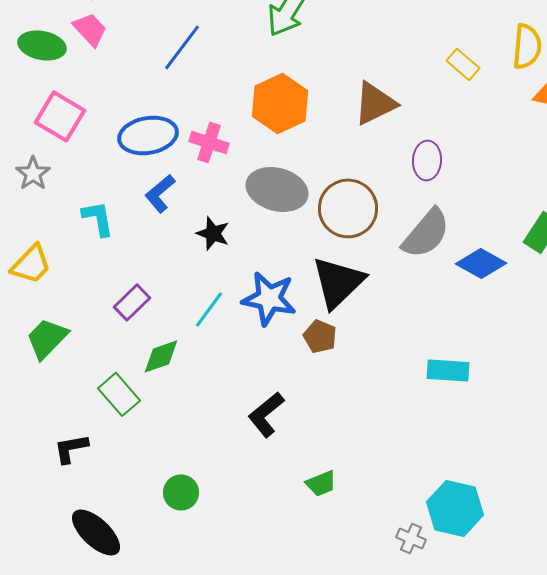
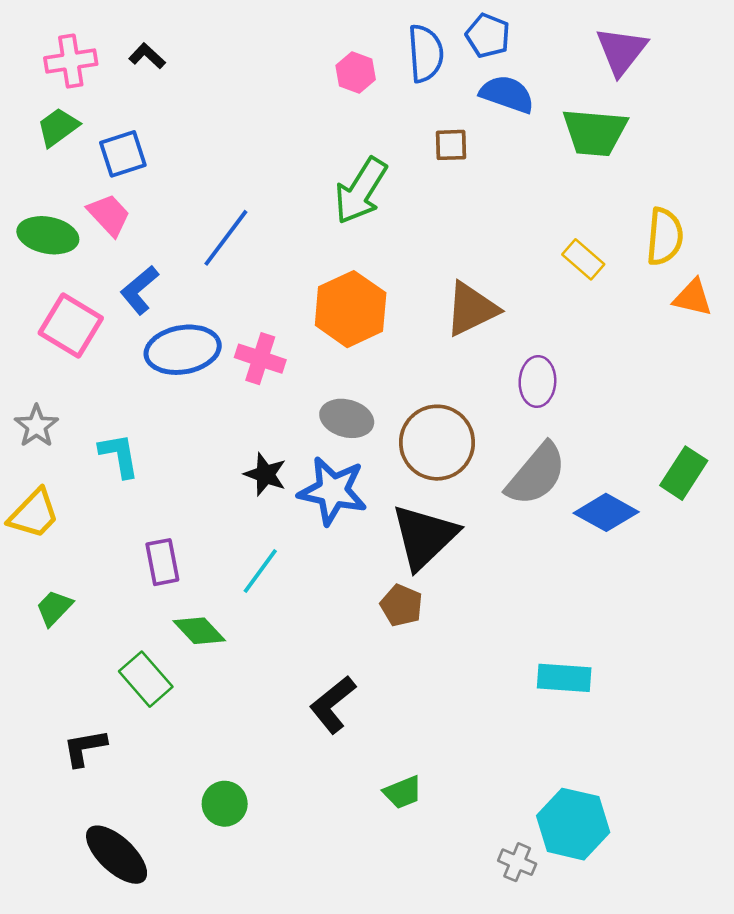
gray star: (33, 173) -> (36, 426), moved
gray ellipse: (277, 189) -> (347, 418), size x0.7
blue L-shape: (160, 193) -> (139, 290), moved
blue star: (269, 298) -> (333, 491), moved
purple rectangle: (132, 302) -> (162, 562), turned -57
green trapezoid: (47, 338) -> (54, 608), size x0.7
green diamond: (161, 356) -> (199, 631), turned 66
cyan rectangle: (448, 370) -> (564, 678), moved

